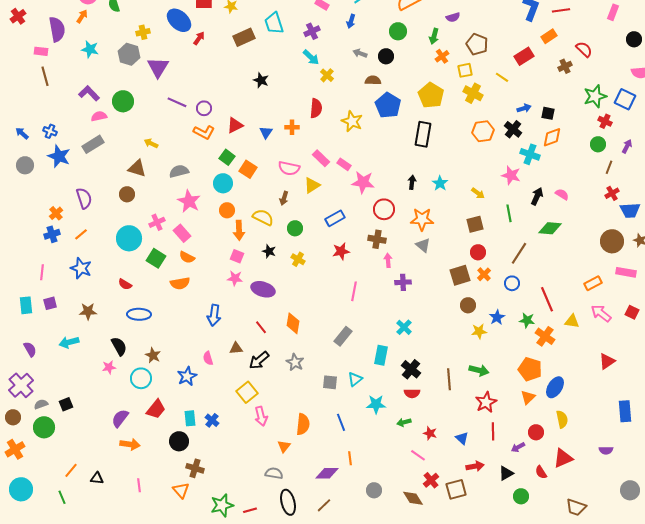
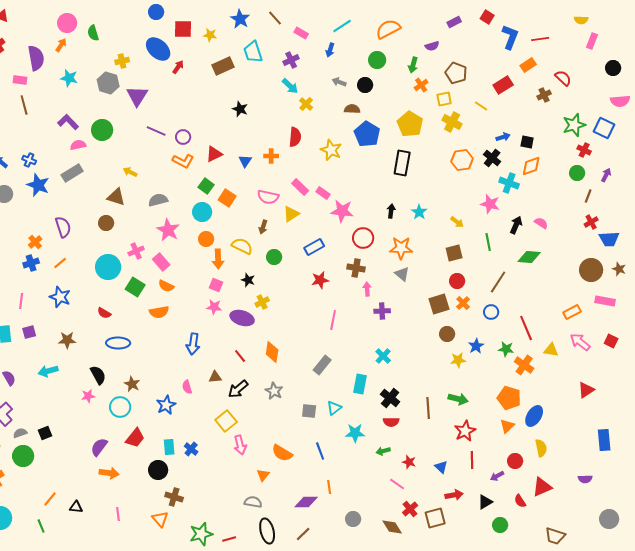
yellow cross: (298, 259) -> (262, 302), moved, turned 32
orange semicircle: (303, 424) -> (282, 453), turned 115

